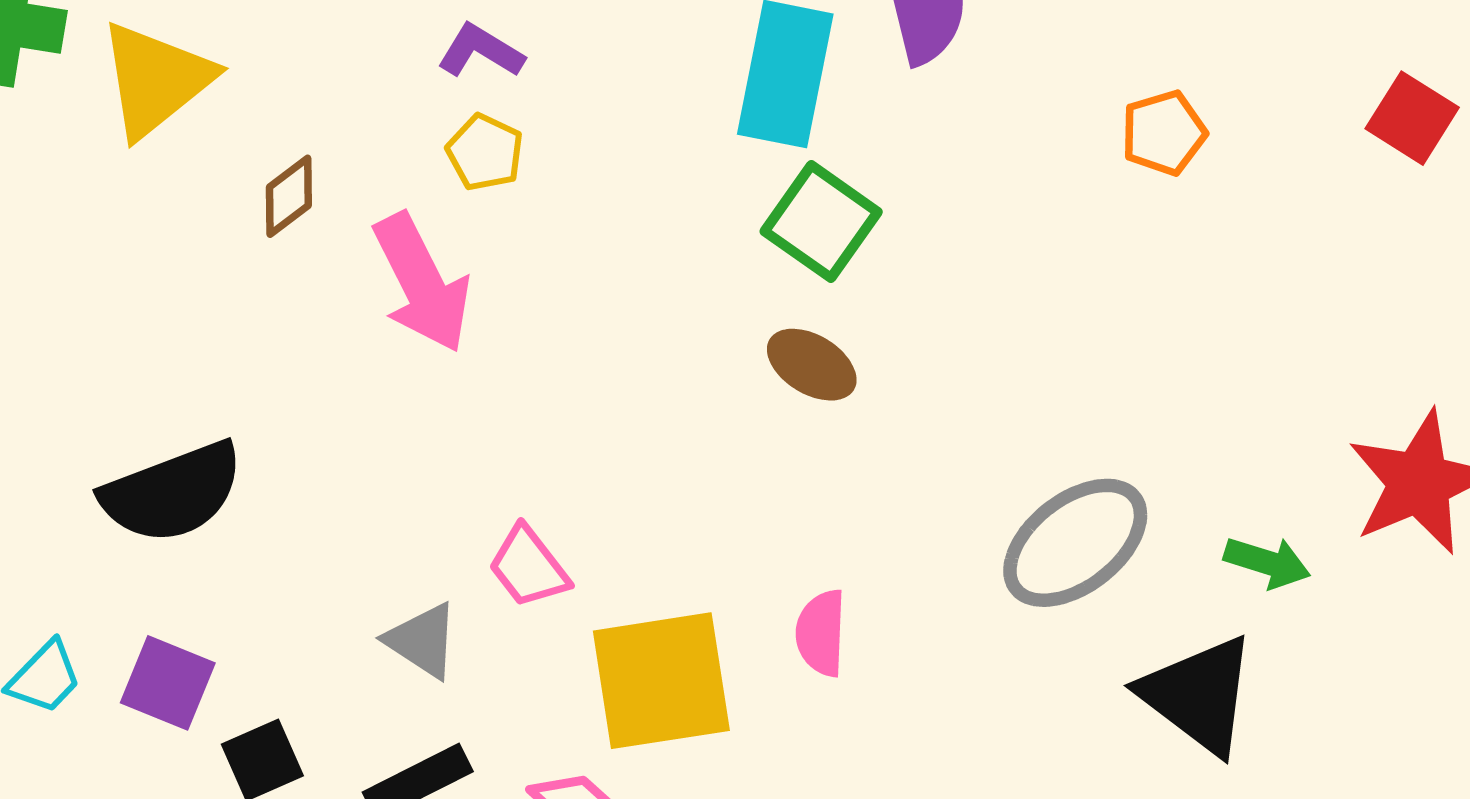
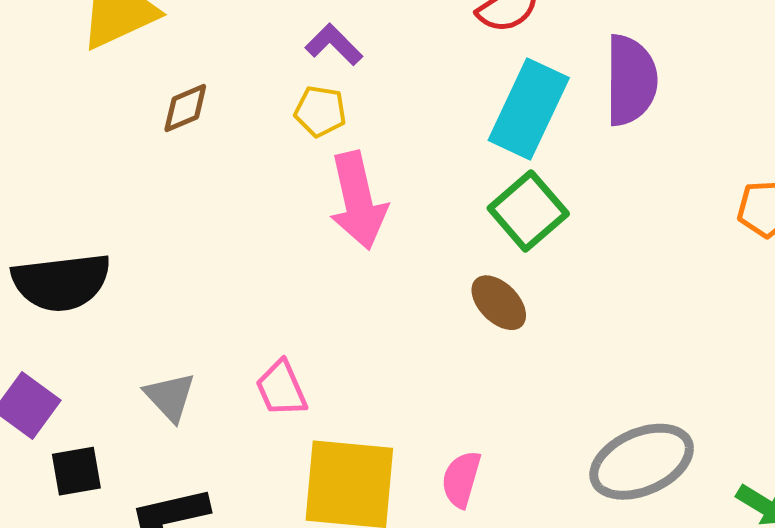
yellow pentagon: (485, 152) -> (320, 111), turned -30
pink arrow: (422, 283) -> (358, 201), moved
gray triangle: (422, 641) -> (170, 397), moved

